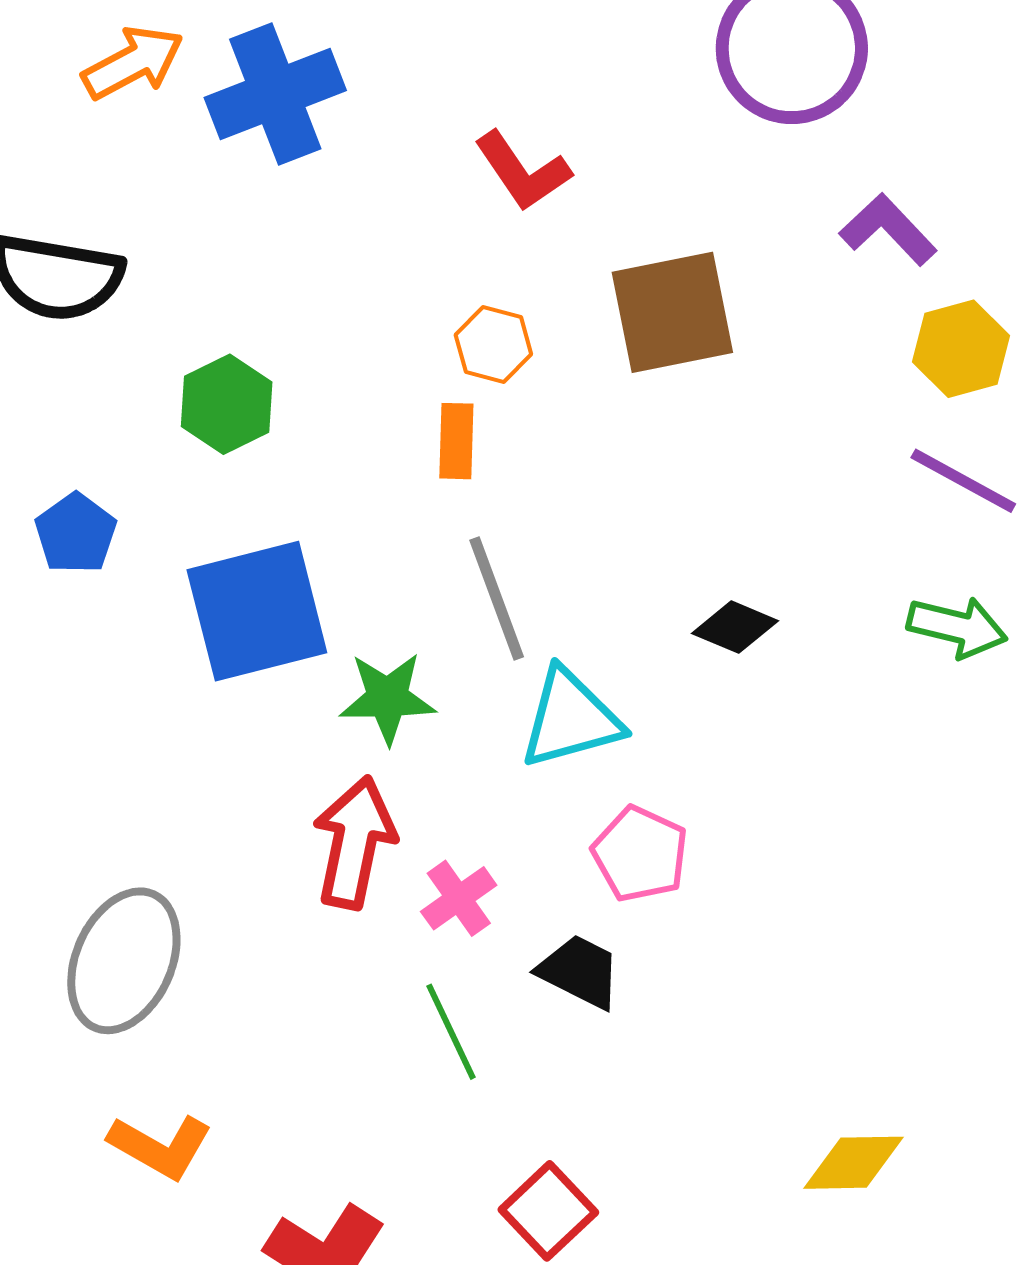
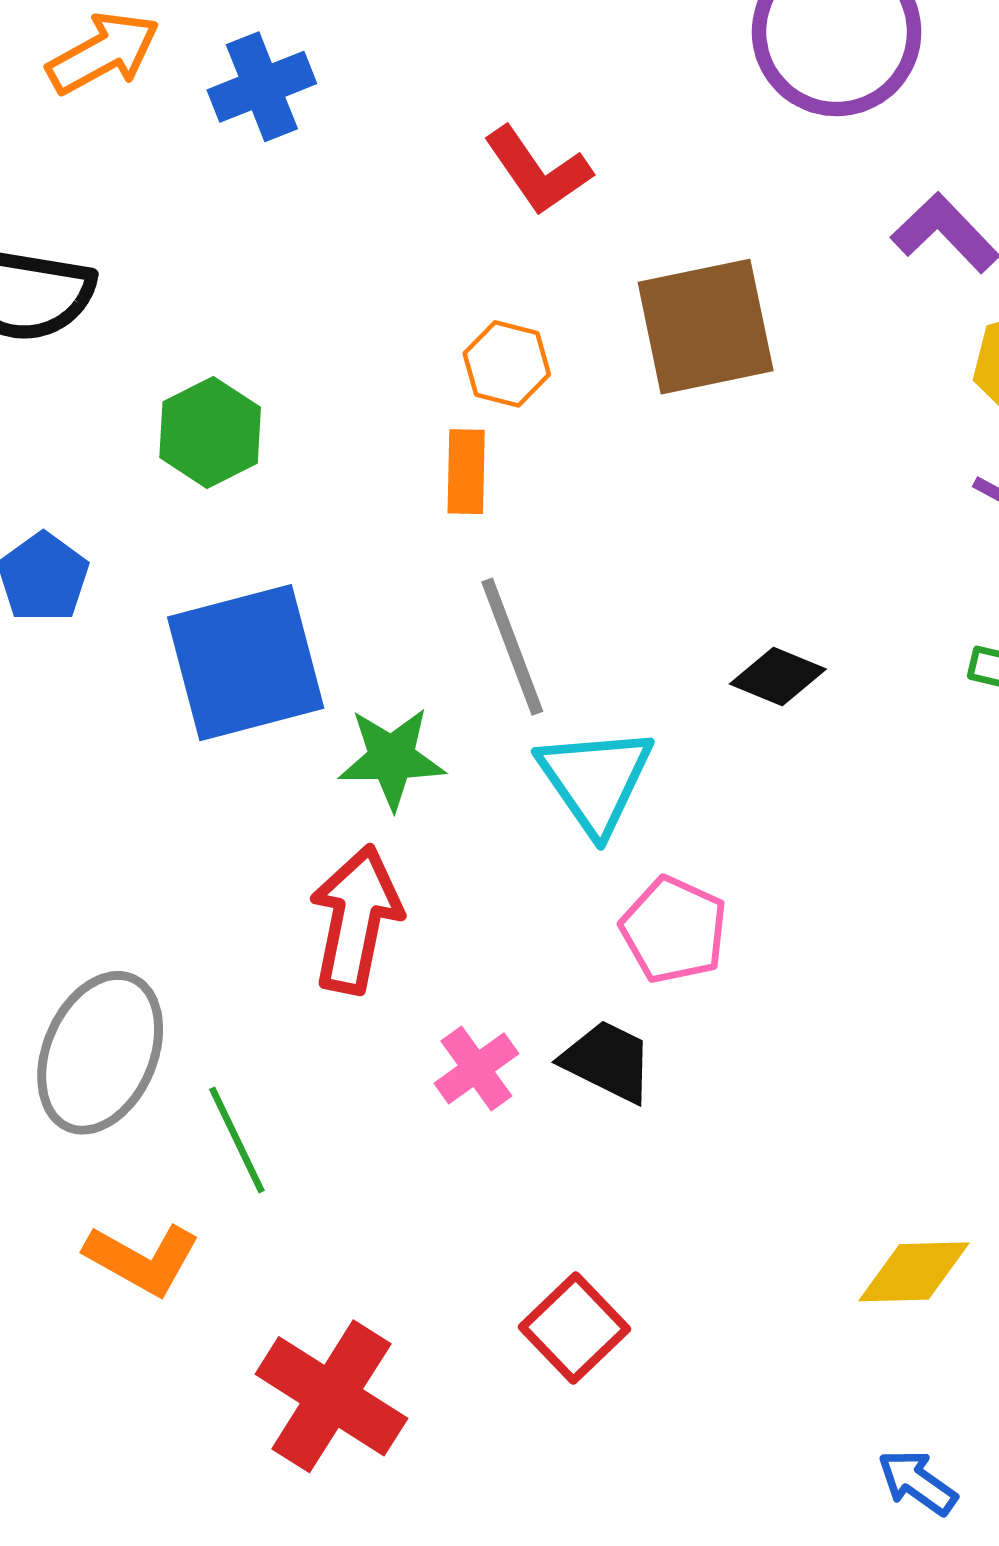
blue cross: (275, 94) -> (262, 87), size x0.7
cyan triangle: (571, 719) -> (595, 780), turned -49
pink cross: (459, 898) -> (476, 1068), moved
green line: (451, 1032) -> (237, 1140), moved

